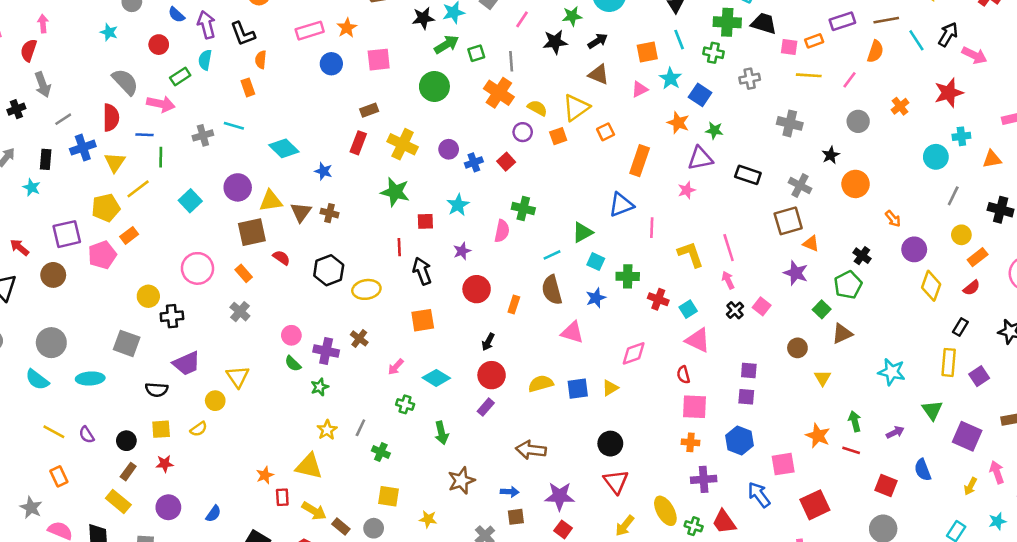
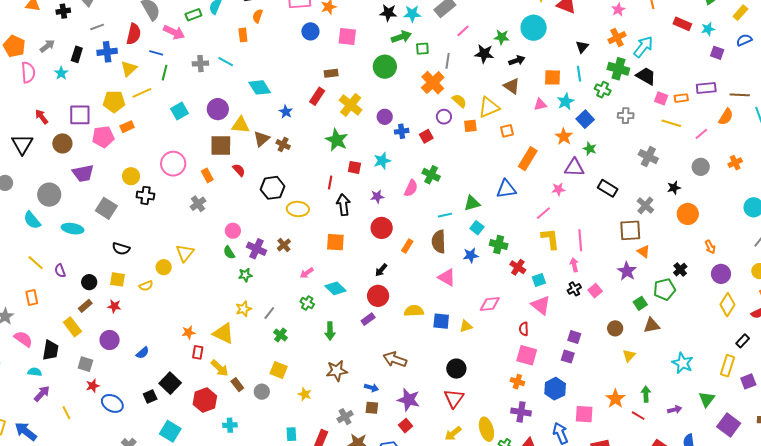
pink line: (652, 228) -> (543, 213), moved, turned 35
purple trapezoid: (187, 363) -> (83, 173), moved

